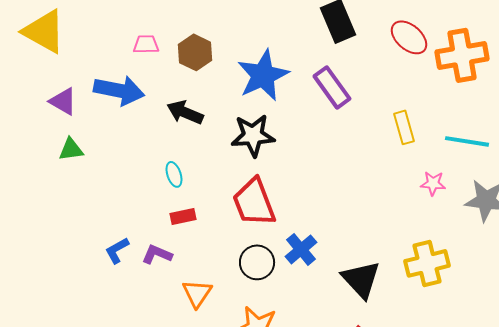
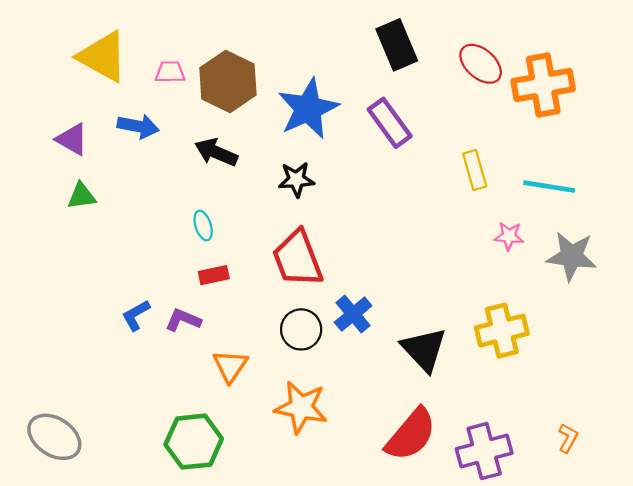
yellow triangle: (44, 31) -> (103, 57), moved
brown hexagon: (195, 52) -> (228, 81), size x1.4
blue arrow: (119, 90) -> (138, 126), size x0.7
black star: (253, 135) -> (296, 179), size x0.7

